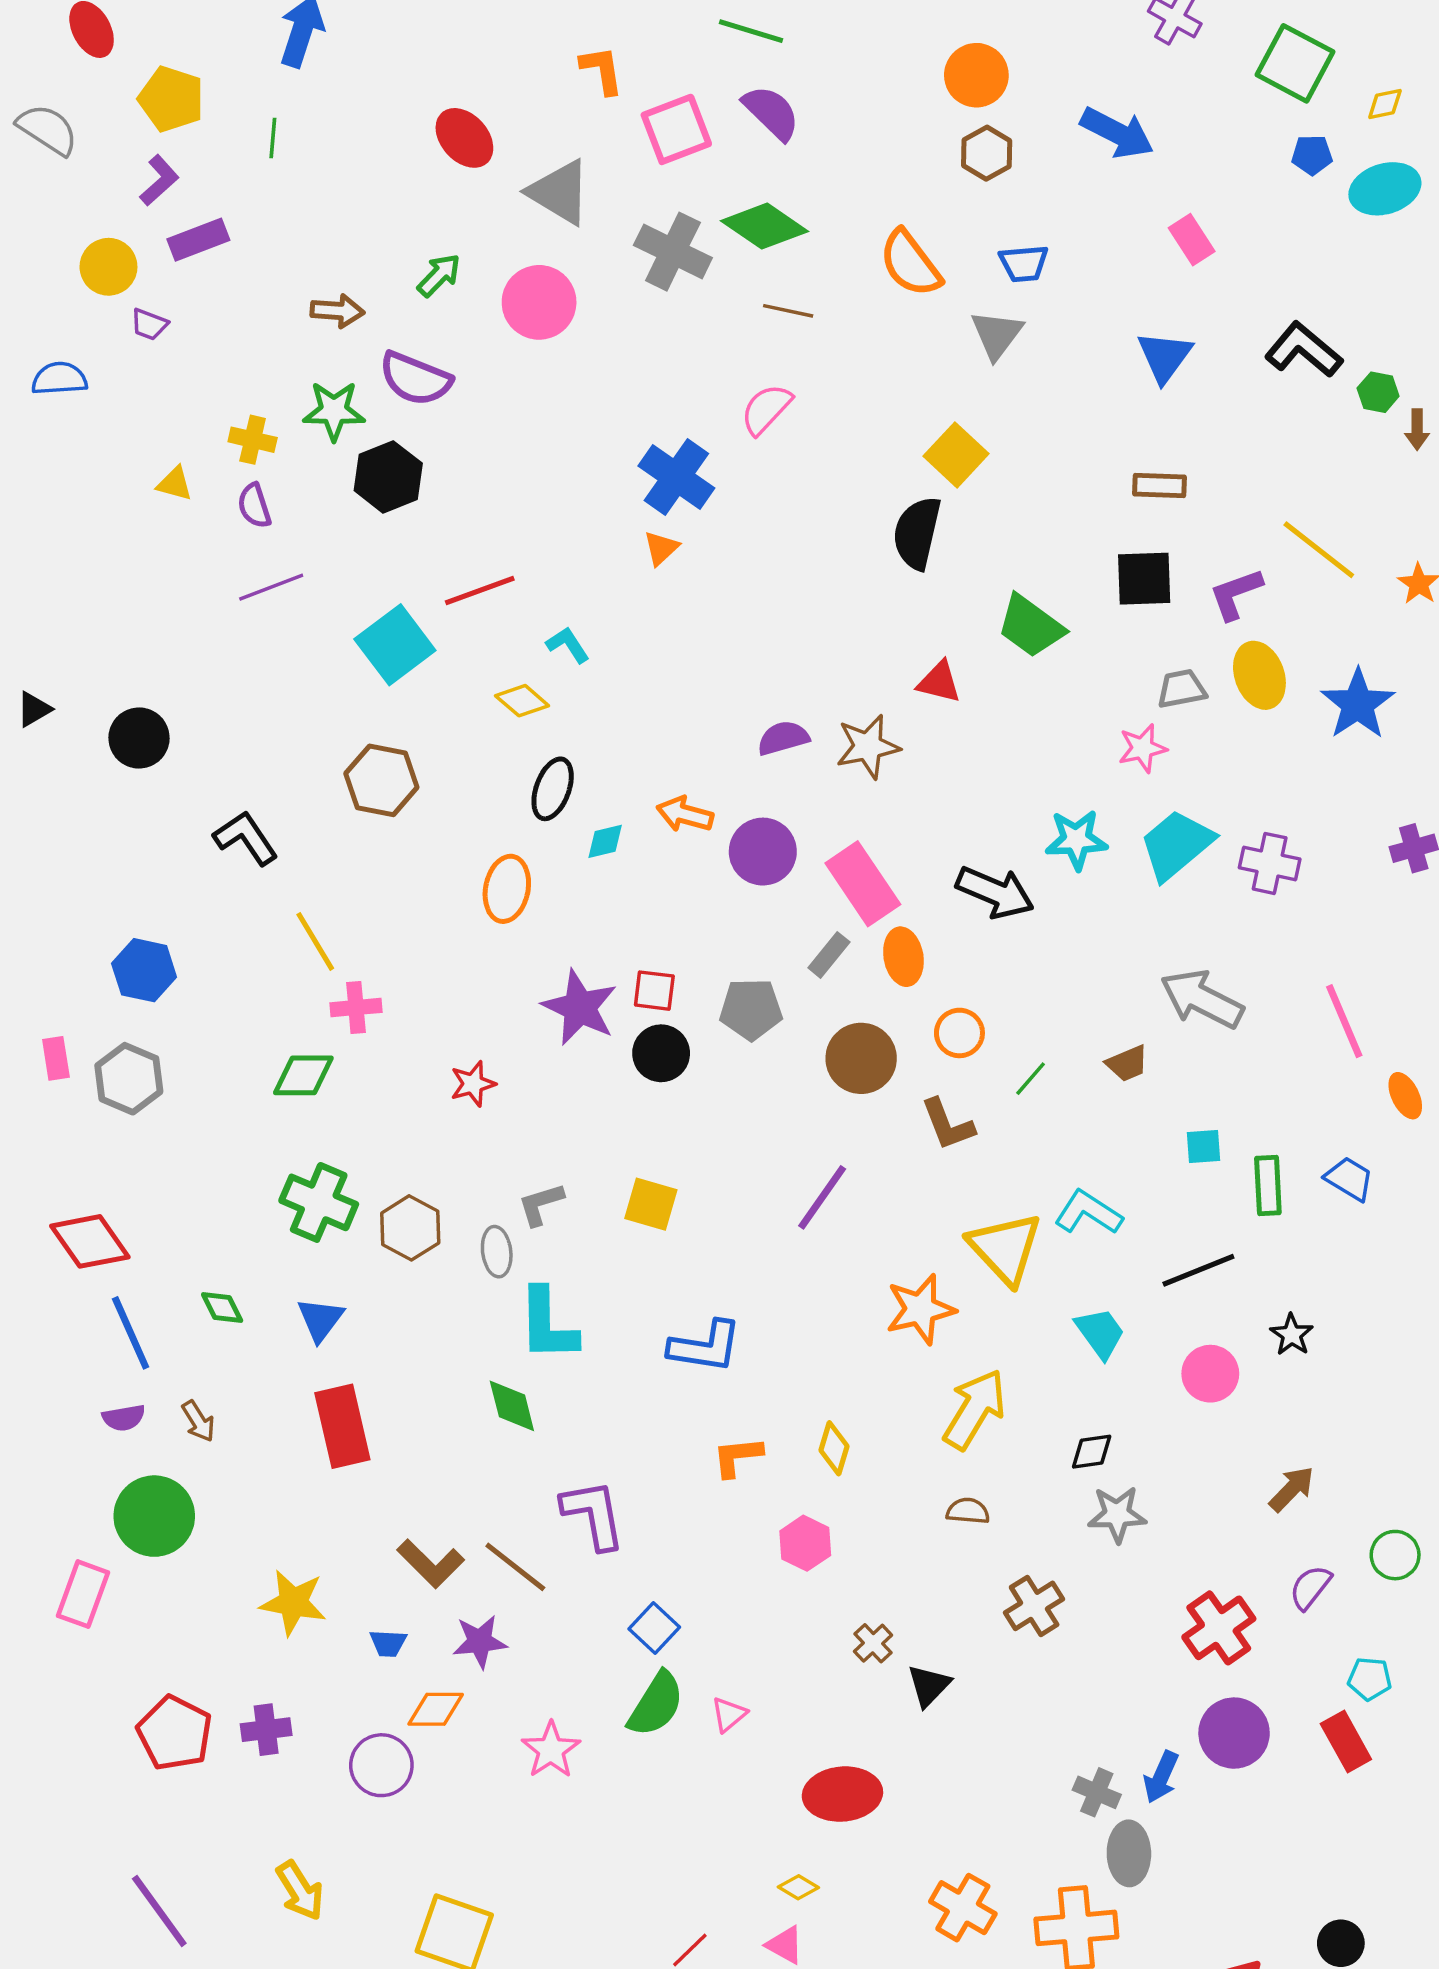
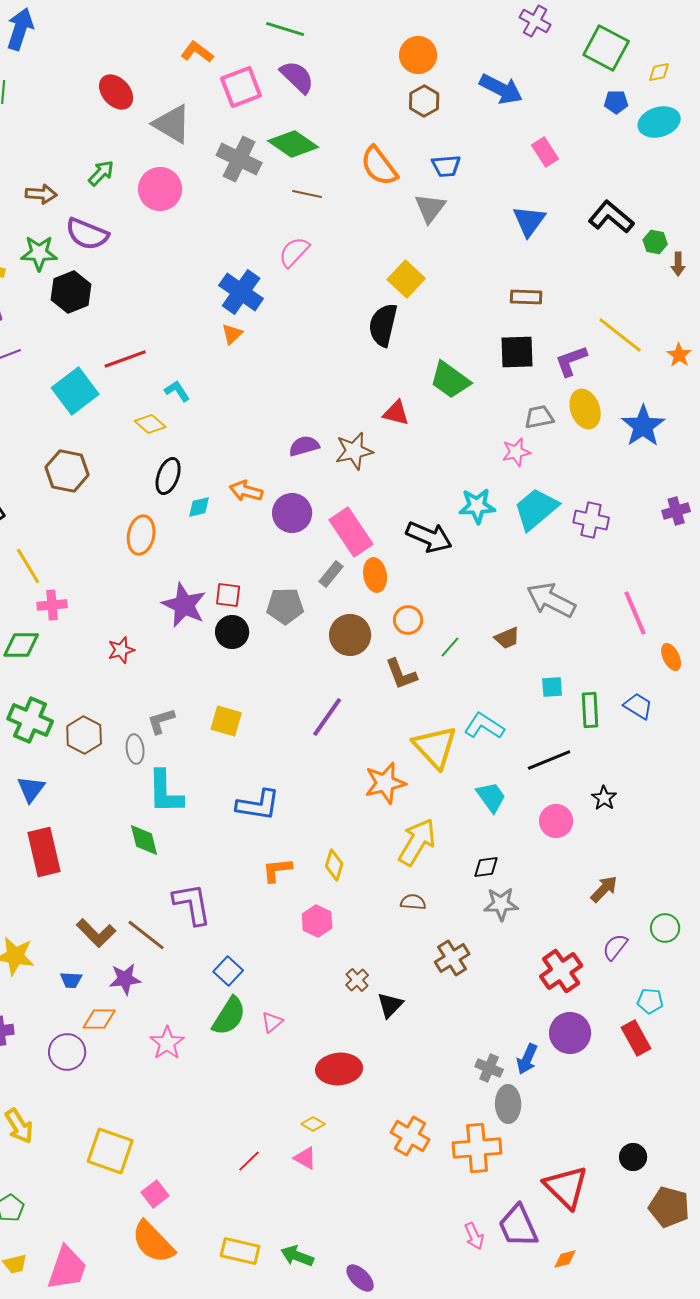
orange L-shape: (602, 70) -> (197, 52), turned -44

